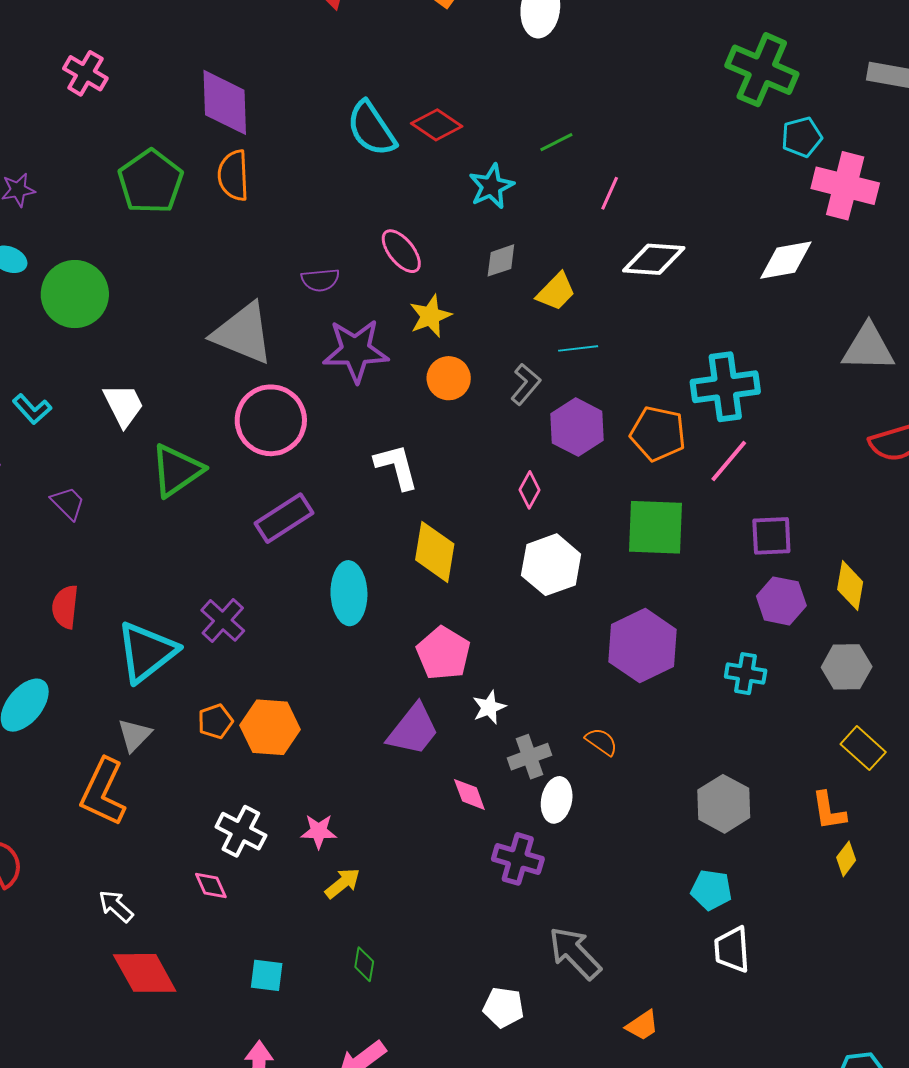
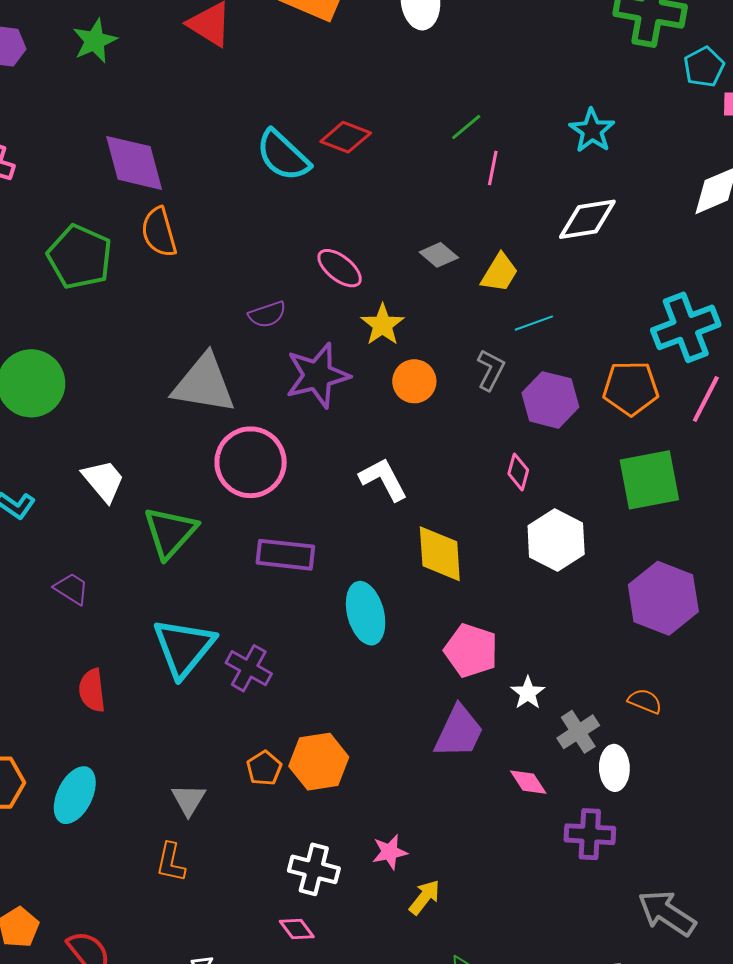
cyan star: (491, 186) -> (592, 131), moved
pink line: (610, 193) -> (493, 168), moved
gray diamond: (501, 260) -> (439, 255), turned 72
purple rectangle: (284, 518) -> (285, 555), turned 52
cyan triangle: (147, 652) -> (184, 647), moved
orange L-shape: (103, 792) -> (171, 862), size x0.6

